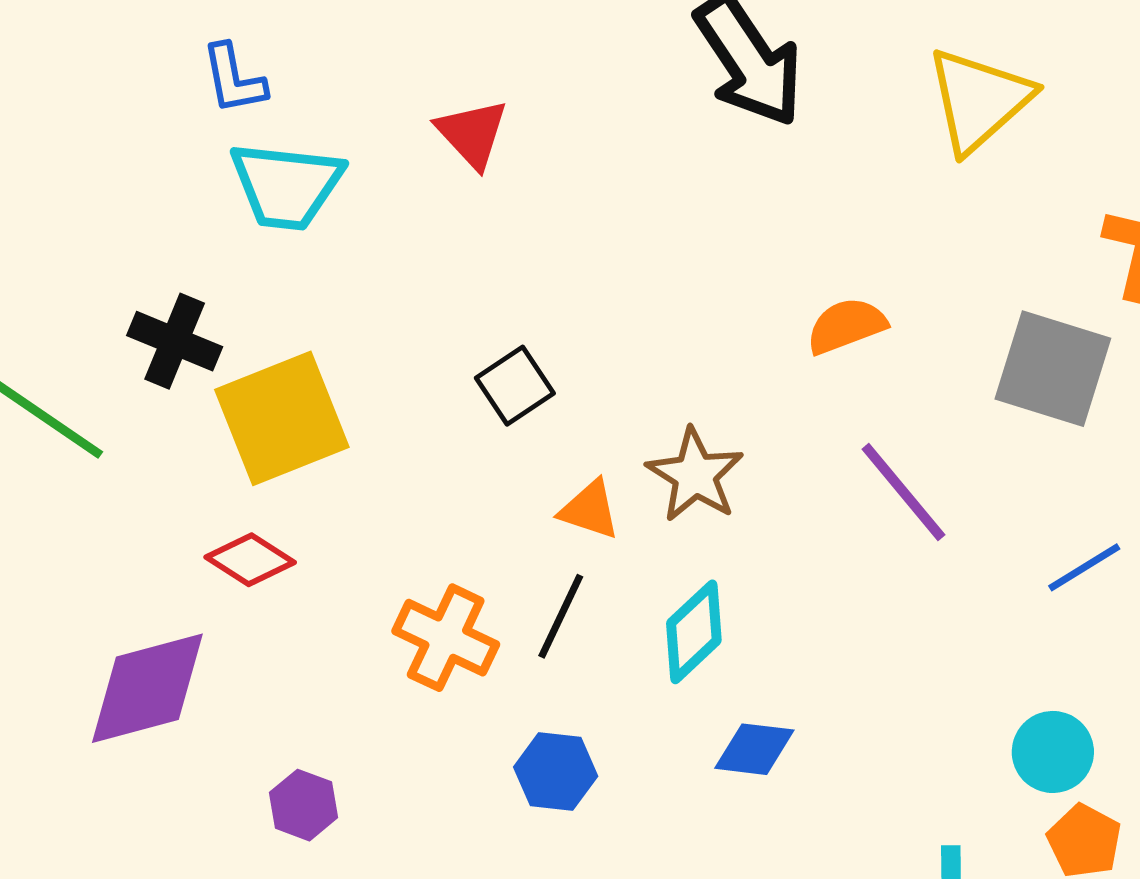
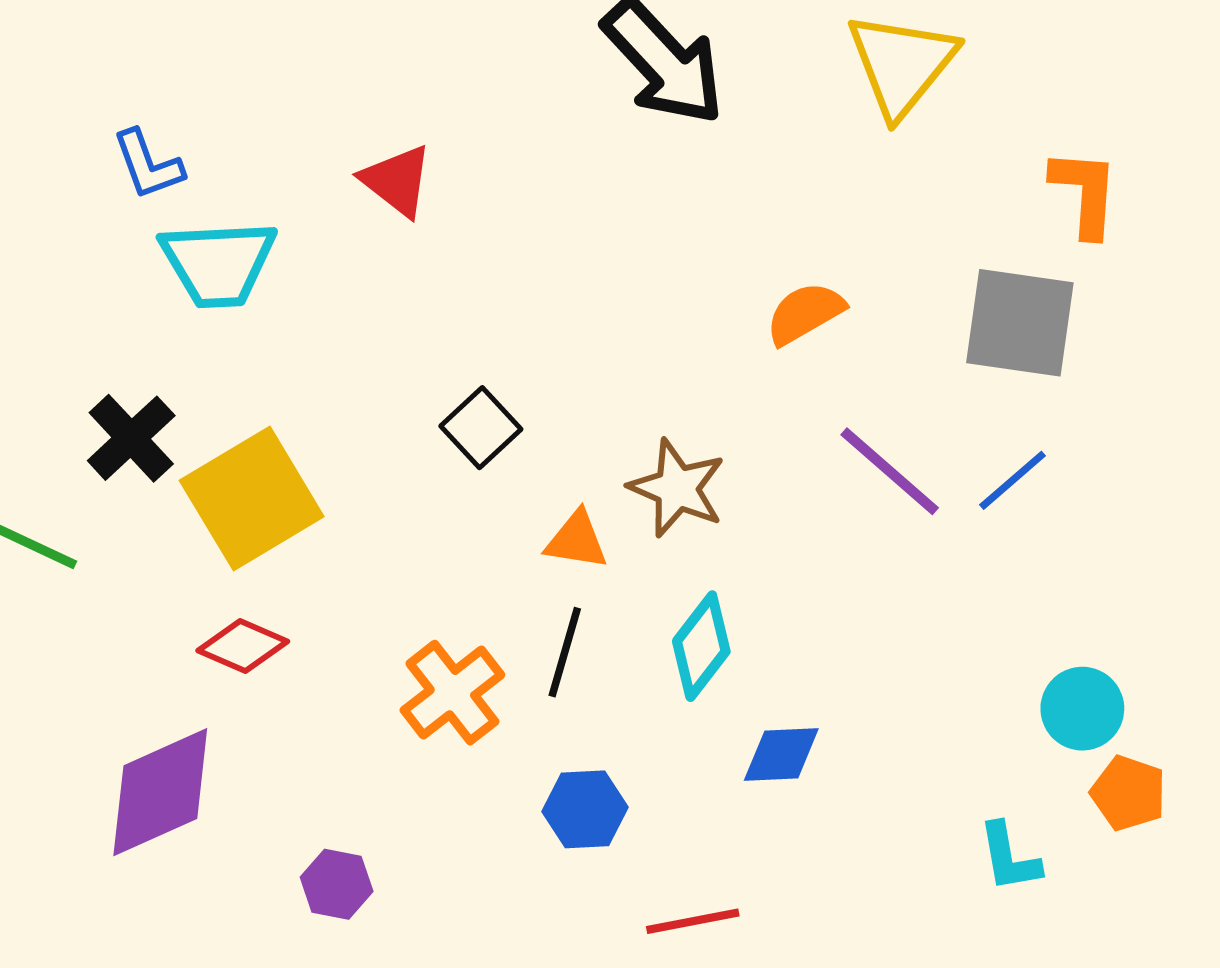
black cross: (175, 341) -> (131, 438), turned 34
blue line: (1084, 567) -> (1013, 480), moved
orange cross: (446, 638) -> (452, 693), turned 36

